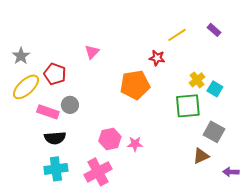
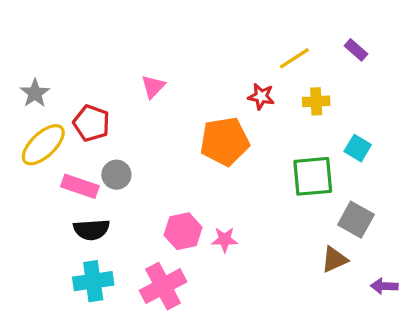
yellow cross: (197, 80) -> (316, 101), moved, turned 35

